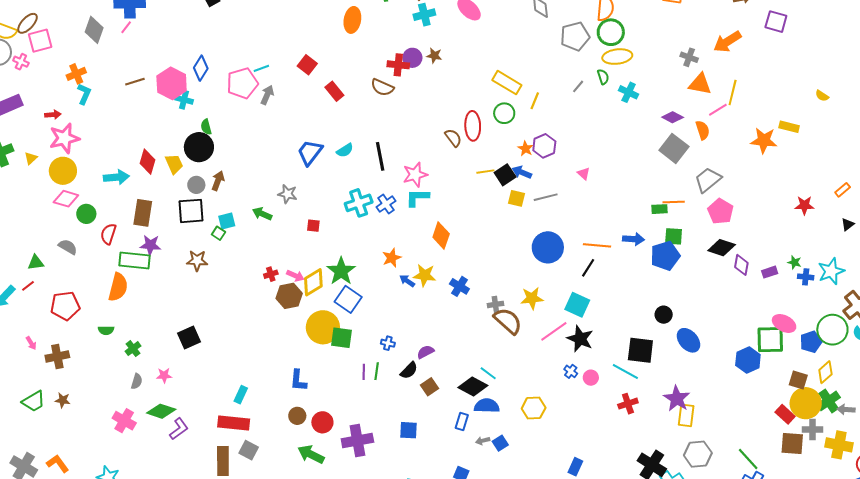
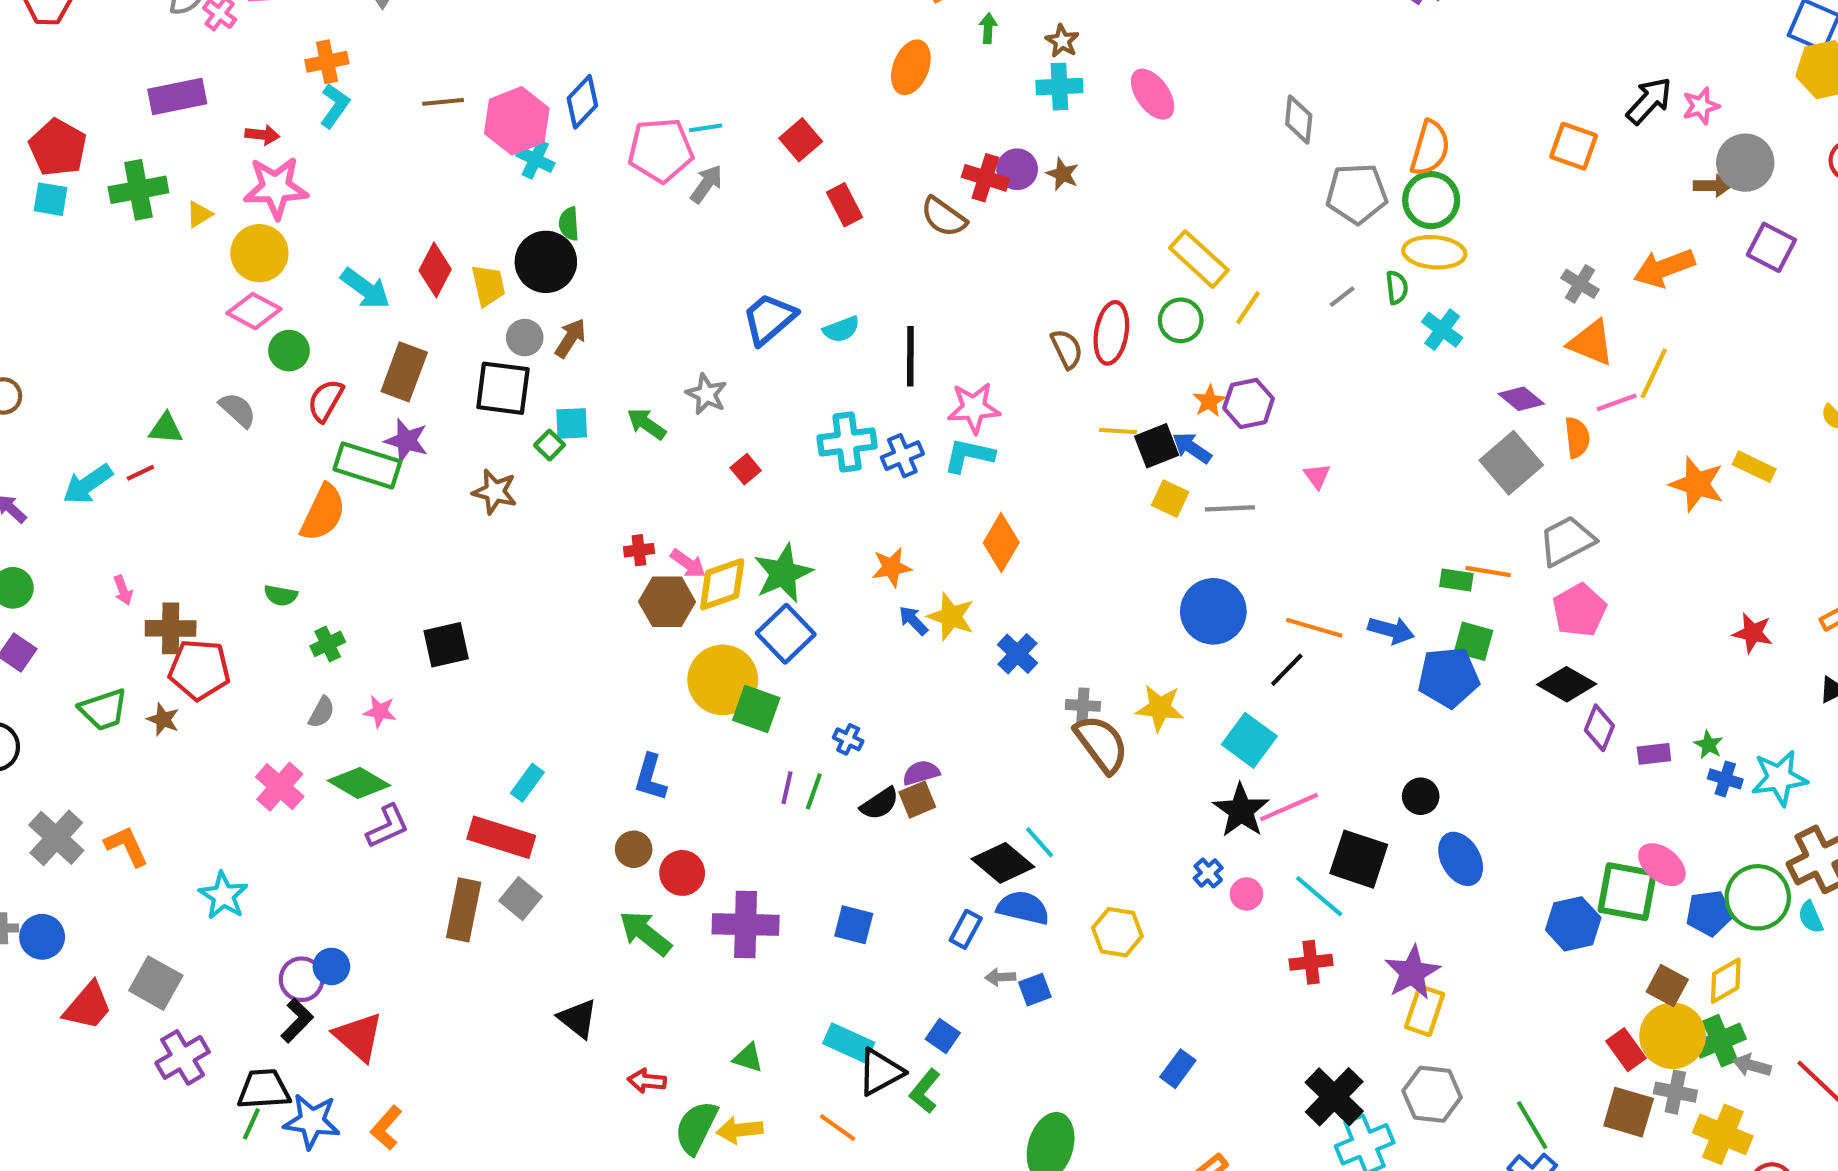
cyan arrow: (116, 177) -> (365, 289), turned 30
red square: (313, 226) -> (746, 469), turned 32
red pentagon: (65, 306) -> (199, 670), moved
pink line: (554, 331) -> (1289, 807), moved
brown square: (429, 387) -> (917, 800), moved

